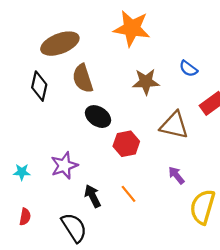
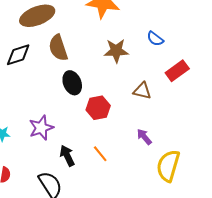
black diamond: (39, 86) -> (18, 55), turned 60
black ellipse: (98, 117) -> (72, 83), turned 35
brown triangle: (174, 125) -> (142, 91), size x0.7

